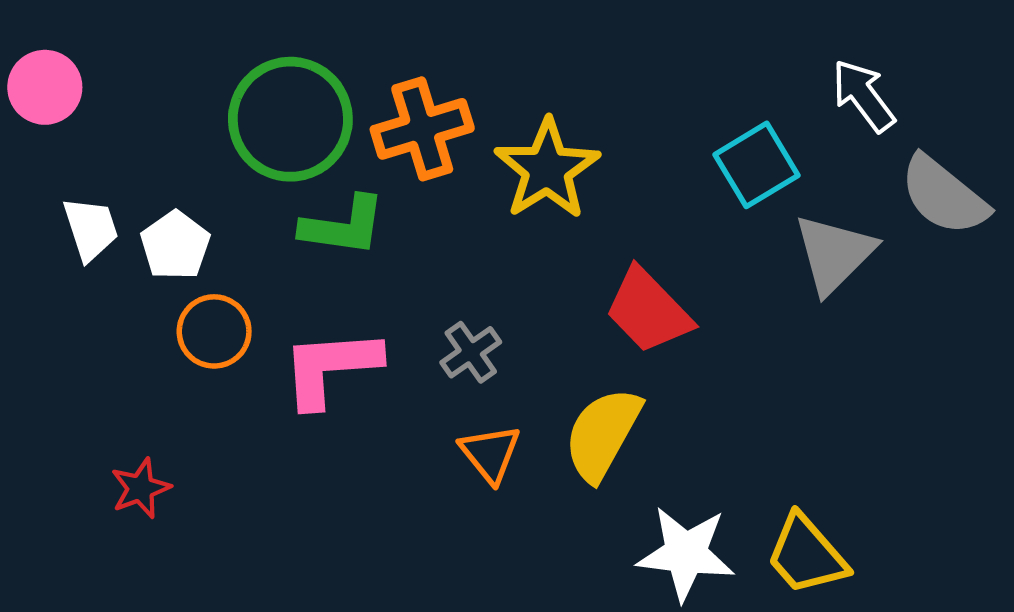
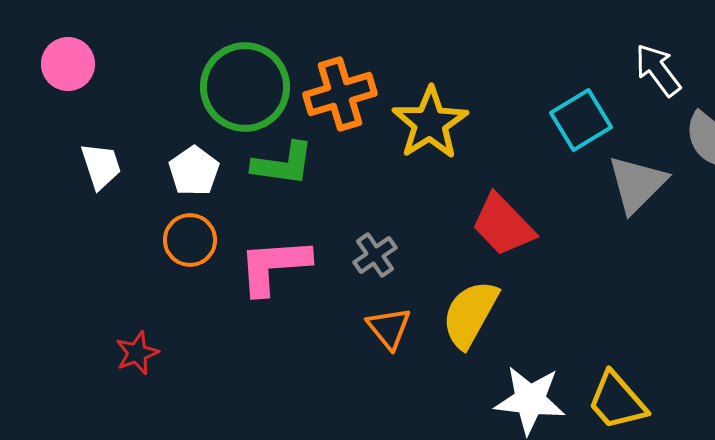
white pentagon: (175, 245) -> (194, 171), moved

